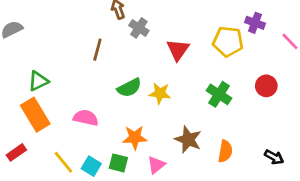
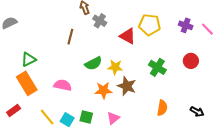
purple cross: (255, 23) -> (186, 25), moved
yellow pentagon: (228, 42) -> (150, 25), moved
red triangle: (178, 50) -> (128, 36), turned -36
orange star: (135, 138) -> (103, 90), moved
brown star: (188, 140) -> (127, 86), moved

